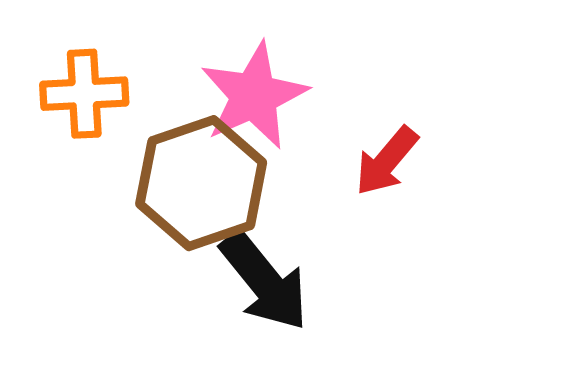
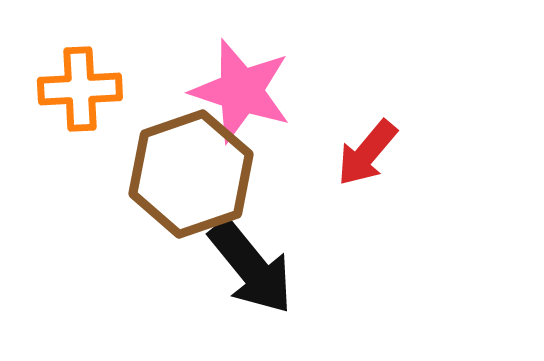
pink star: (254, 96) -> (241, 91), turned -30

